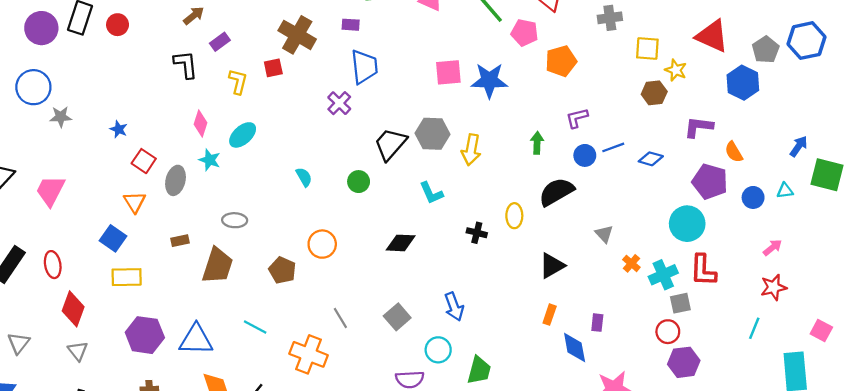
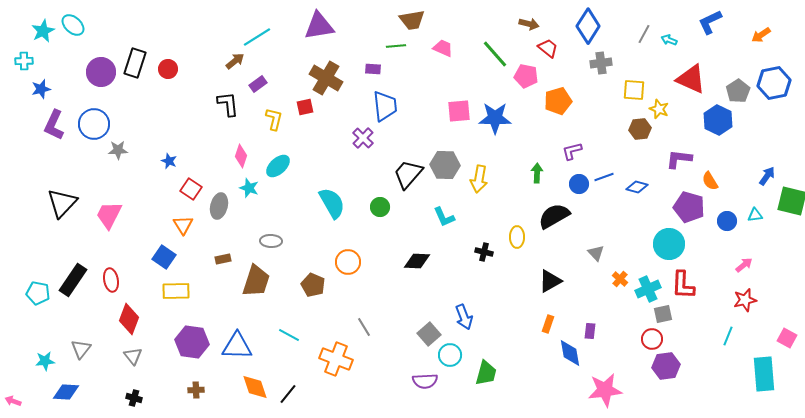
cyan semicircle: (304, 177) -> (332, 203), size x1.8
gray square: (397, 317) -> (429, 334), moved

